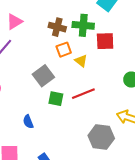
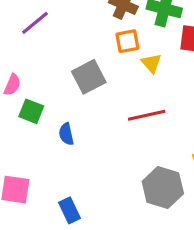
green square: (56, 99) -> (31, 111), moved
blue semicircle: (28, 122) -> (66, 134), moved

